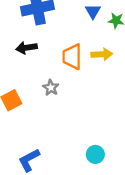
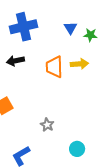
gray star: (51, 88) -> (47, 125), moved

